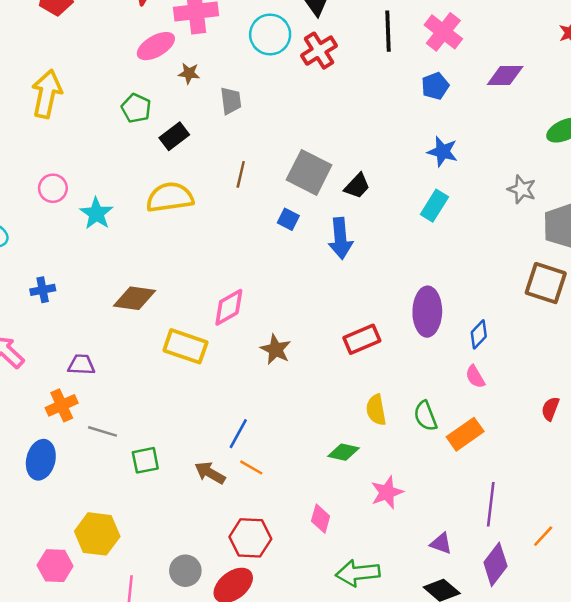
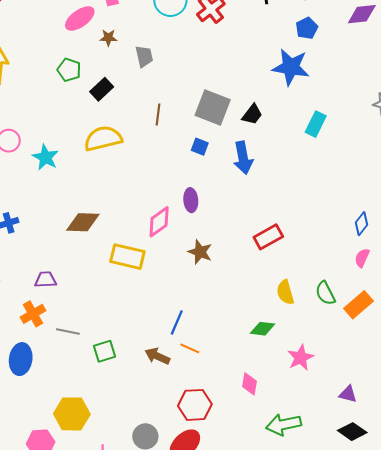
blue star: (443, 152) -> (291, 67), moved, size x1.5
purple ellipse: (427, 312) -> (191, 200), moved, size x0.6
pink semicircle: (475, 377) -> (362, 258), turned 60

